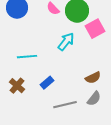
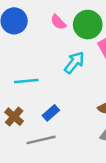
gray line: (65, 105) -> (41, 140), moved

